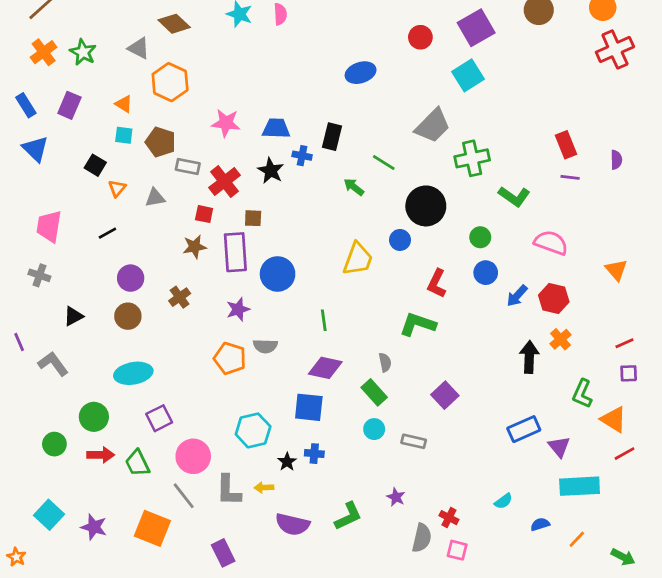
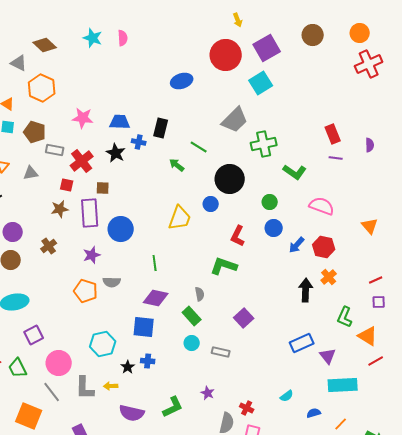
red circle: (420, 37) -> (226, 55), size x1.8

